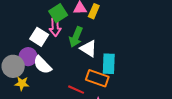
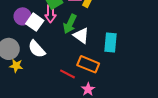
purple circle: (28, 57) -> (23, 16), moved
cyan rectangle: (109, 64) -> (110, 43), moved

